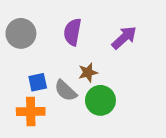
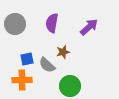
green circle: (100, 100) -> (70, 86), moved

